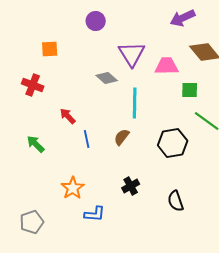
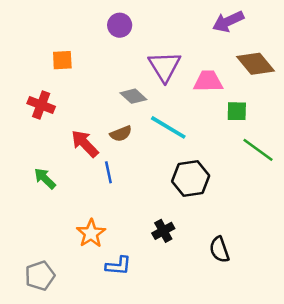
cyan line: (135, 103) -> (168, 127), turned -60
red arrow: (68, 116) -> (85, 144), size x1.4
brown semicircle: (122, 137) -> (121, 134), moved, turned -150
black hexagon: (173, 143) -> (191, 179), moved

